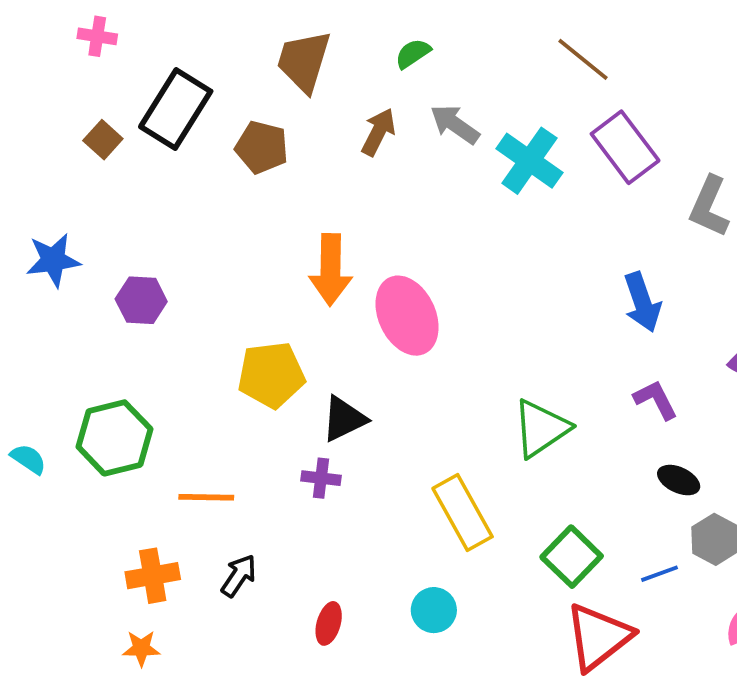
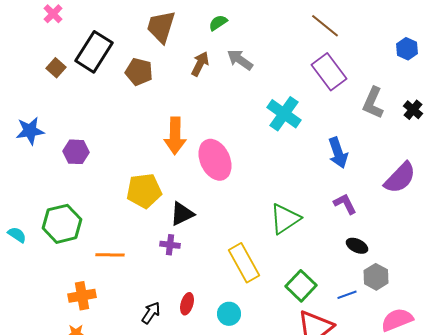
pink cross: (97, 36) -> (53, 14), turned 36
brown line: (583, 59) -> (325, 26), moved
cyan cross: (529, 161) -> (284, 114), moved
black arrow: (239, 576) -> (151, 313), moved
red ellipse: (329, 623) -> (187, 304), moved

